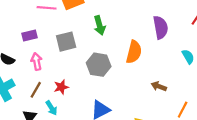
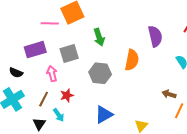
purple rectangle: (29, 36) -> (35, 50), size x1.5
pink arrow: (37, 61) -> (52, 74), moved
brown arrow: (159, 86) -> (169, 94), moved

